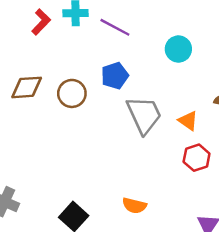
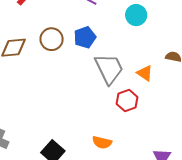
brown circle: (72, 93) -> (52, 39), moved
red hexagon: (197, 158) -> (127, 101), moved

